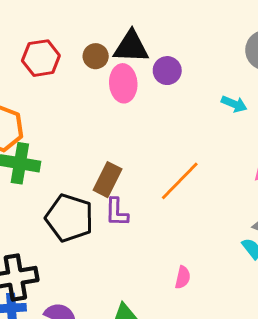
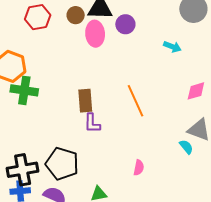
brown rectangle: (107, 180) -> (85, 101), turned -30
orange line: (180, 181) -> (135, 101), turned -68
black pentagon: (69, 218) -> (62, 164), moved

